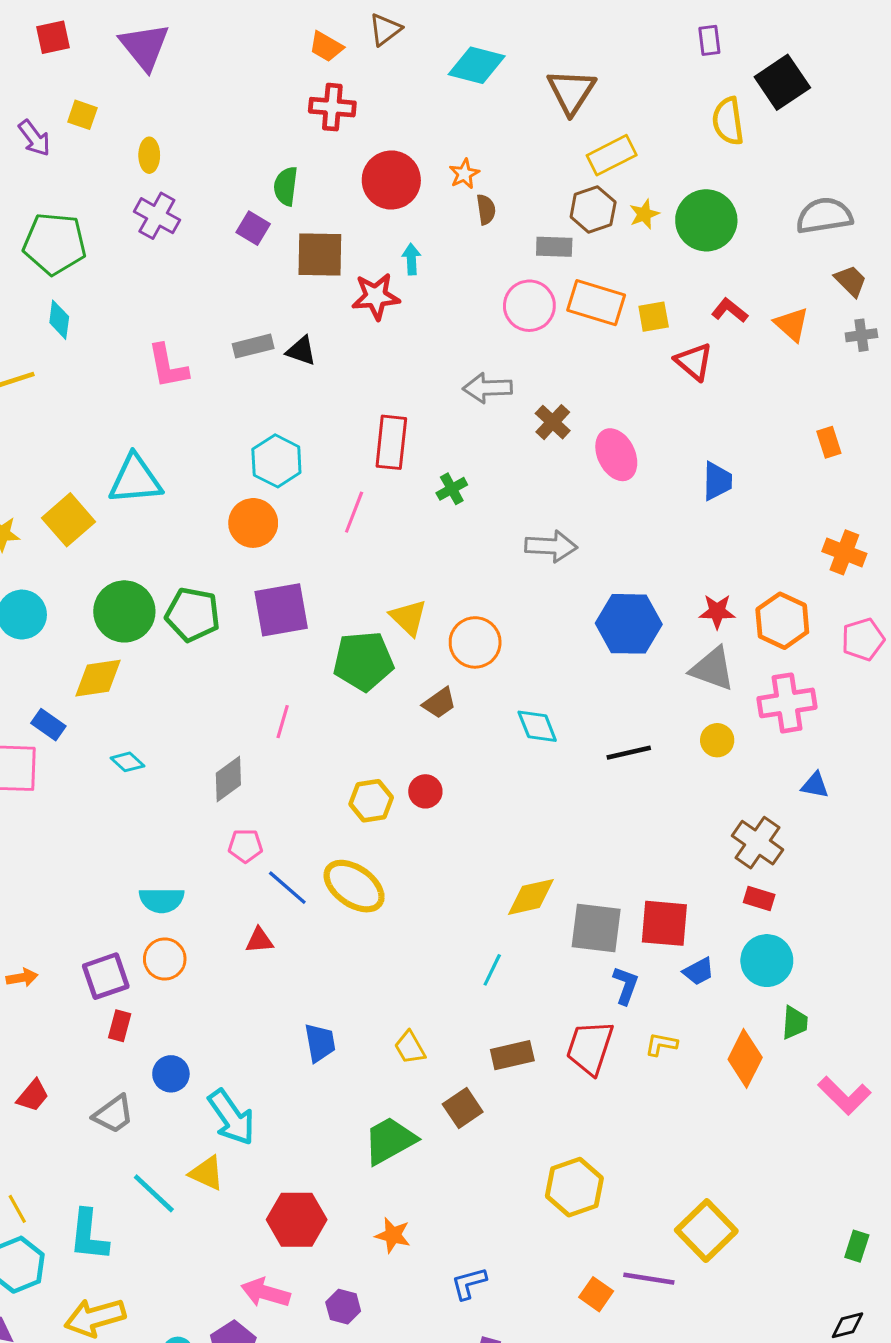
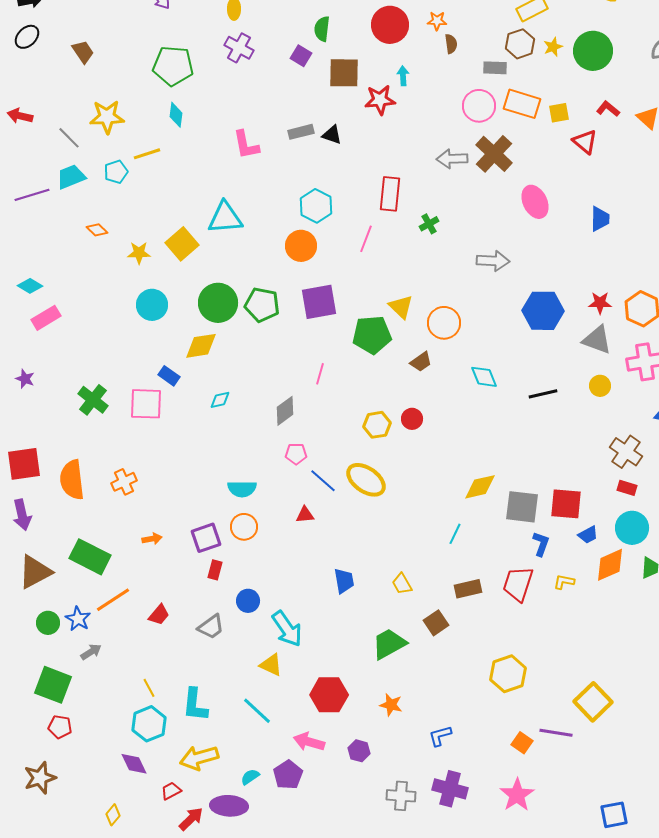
orange star: (464, 174) -> (437, 21), turned 30
brown cross: (553, 422) -> (494, 154), moved, size x1.6
cyan diamond: (127, 762) -> (220, 400), turned -55
orange diamond: (745, 1058) -> (610, 565), moved, turned 39
cyan line: (154, 1193) -> (257, 711), moved

